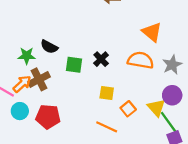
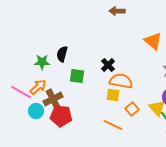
black semicircle: (49, 47) -> (62, 54), turned 77
orange semicircle: (141, 60) -> (121, 81), moved
green square: (74, 65) -> (77, 76), moved
brown cross: (39, 79) -> (53, 99), moved

